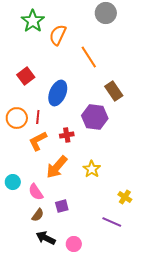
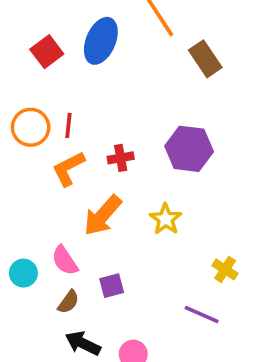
brown rectangle: (114, 91) -> (205, 59), moved
blue ellipse: (58, 93) -> (101, 41), moved
purple hexagon: (95, 117) -> (189, 149), moved
cyan circle: (13, 182) -> (23, 273), moved

